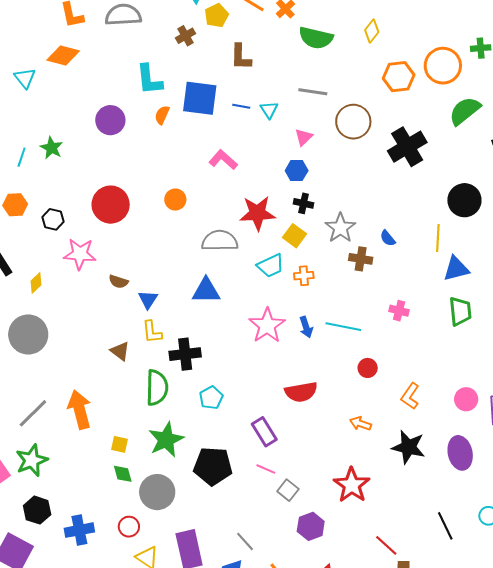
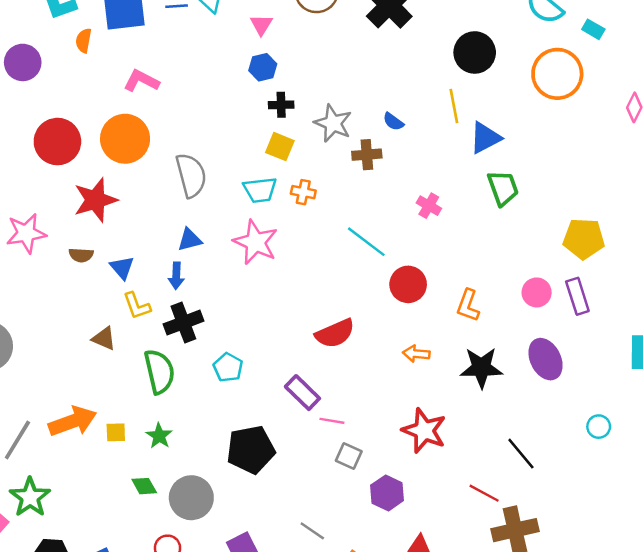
pink L-shape: (223, 160) -> (141, 81), moved
orange circle: (175, 200) -> (125, 139), size x1.8
red circle: (111, 205) -> (57, 142), moved
red star: (257, 213) -> (95, 200), moved
gray semicircle: (220, 241) -> (191, 175), turned 90
cyan trapezoid: (271, 266) -> (260, 190), turned 32
orange cross: (304, 276) -> (303, 192), turned 30
blue triangle: (206, 291) -> (190, 240), size x0.7
pink cross: (399, 311) -> (429, 206), turned 30
pink star: (267, 326) -> (256, 242), moved
blue arrow: (306, 327) -> (176, 276), moved, turned 35
cyan line: (343, 327) -> (366, 242), turned 40
red circle: (368, 368) -> (408, 284), size x1.5
orange arrow: (80, 410) -> (73, 421), turned 99
green star: (166, 440) -> (159, 436), moved, size x0.6
yellow square: (119, 444) -> (116, 432), moved
pink line: (266, 469) -> (332, 421), moved
black line: (445, 526) -> (521, 454), moved

